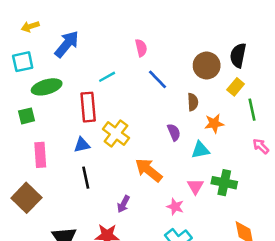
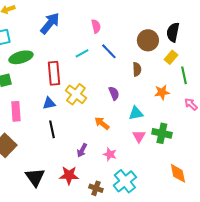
blue arrow: (67, 44) -> (50, 23), moved
cyan line: (107, 77) -> (82, 53), moved
orange star: (214, 123) -> (162, 92), moved
purple semicircle: (174, 132) -> (114, 93), moved
cyan triangle: (200, 150) -> (136, 113), moved
orange arrow: (149, 170) -> (102, 123), size x0.7
pink star: (175, 207) -> (110, 154), moved

